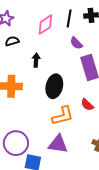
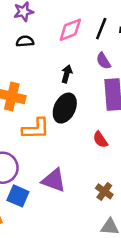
black arrow: (36, 60) -> (67, 74), moved
orange L-shape: (63, 116) -> (36, 129), moved

